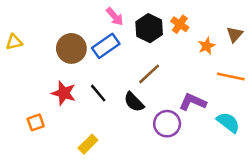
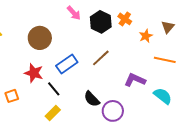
blue rectangle: (106, 46) -> (67, 64), moved
black line: (98, 93) -> (54, 89), moved
black semicircle: (134, 102) -> (92, 99), moved
purple circle: (167, 124) -> (113, 111), moved

